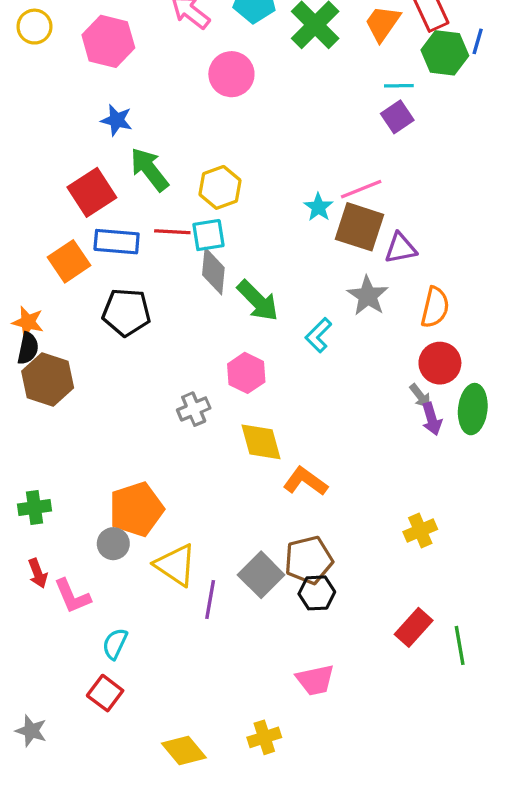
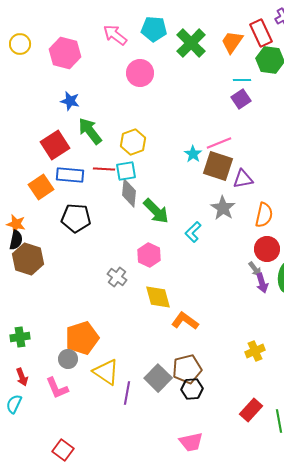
gray cross: (194, 409) -> (117, 277), turned -30
pink L-shape: (72, 596) -> (57, 388), moved
cyan semicircle: (115, 644) -> (14, 404), moved

